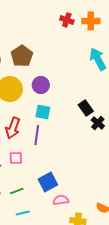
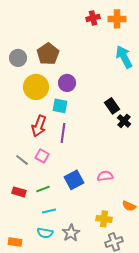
red cross: (67, 20) -> (93, 18), turned -32
cyan square: (43, 112) -> (60, 106), moved
pink square: (16, 158) -> (42, 156), turned 32
pink semicircle: (61, 200) -> (105, 176), moved

